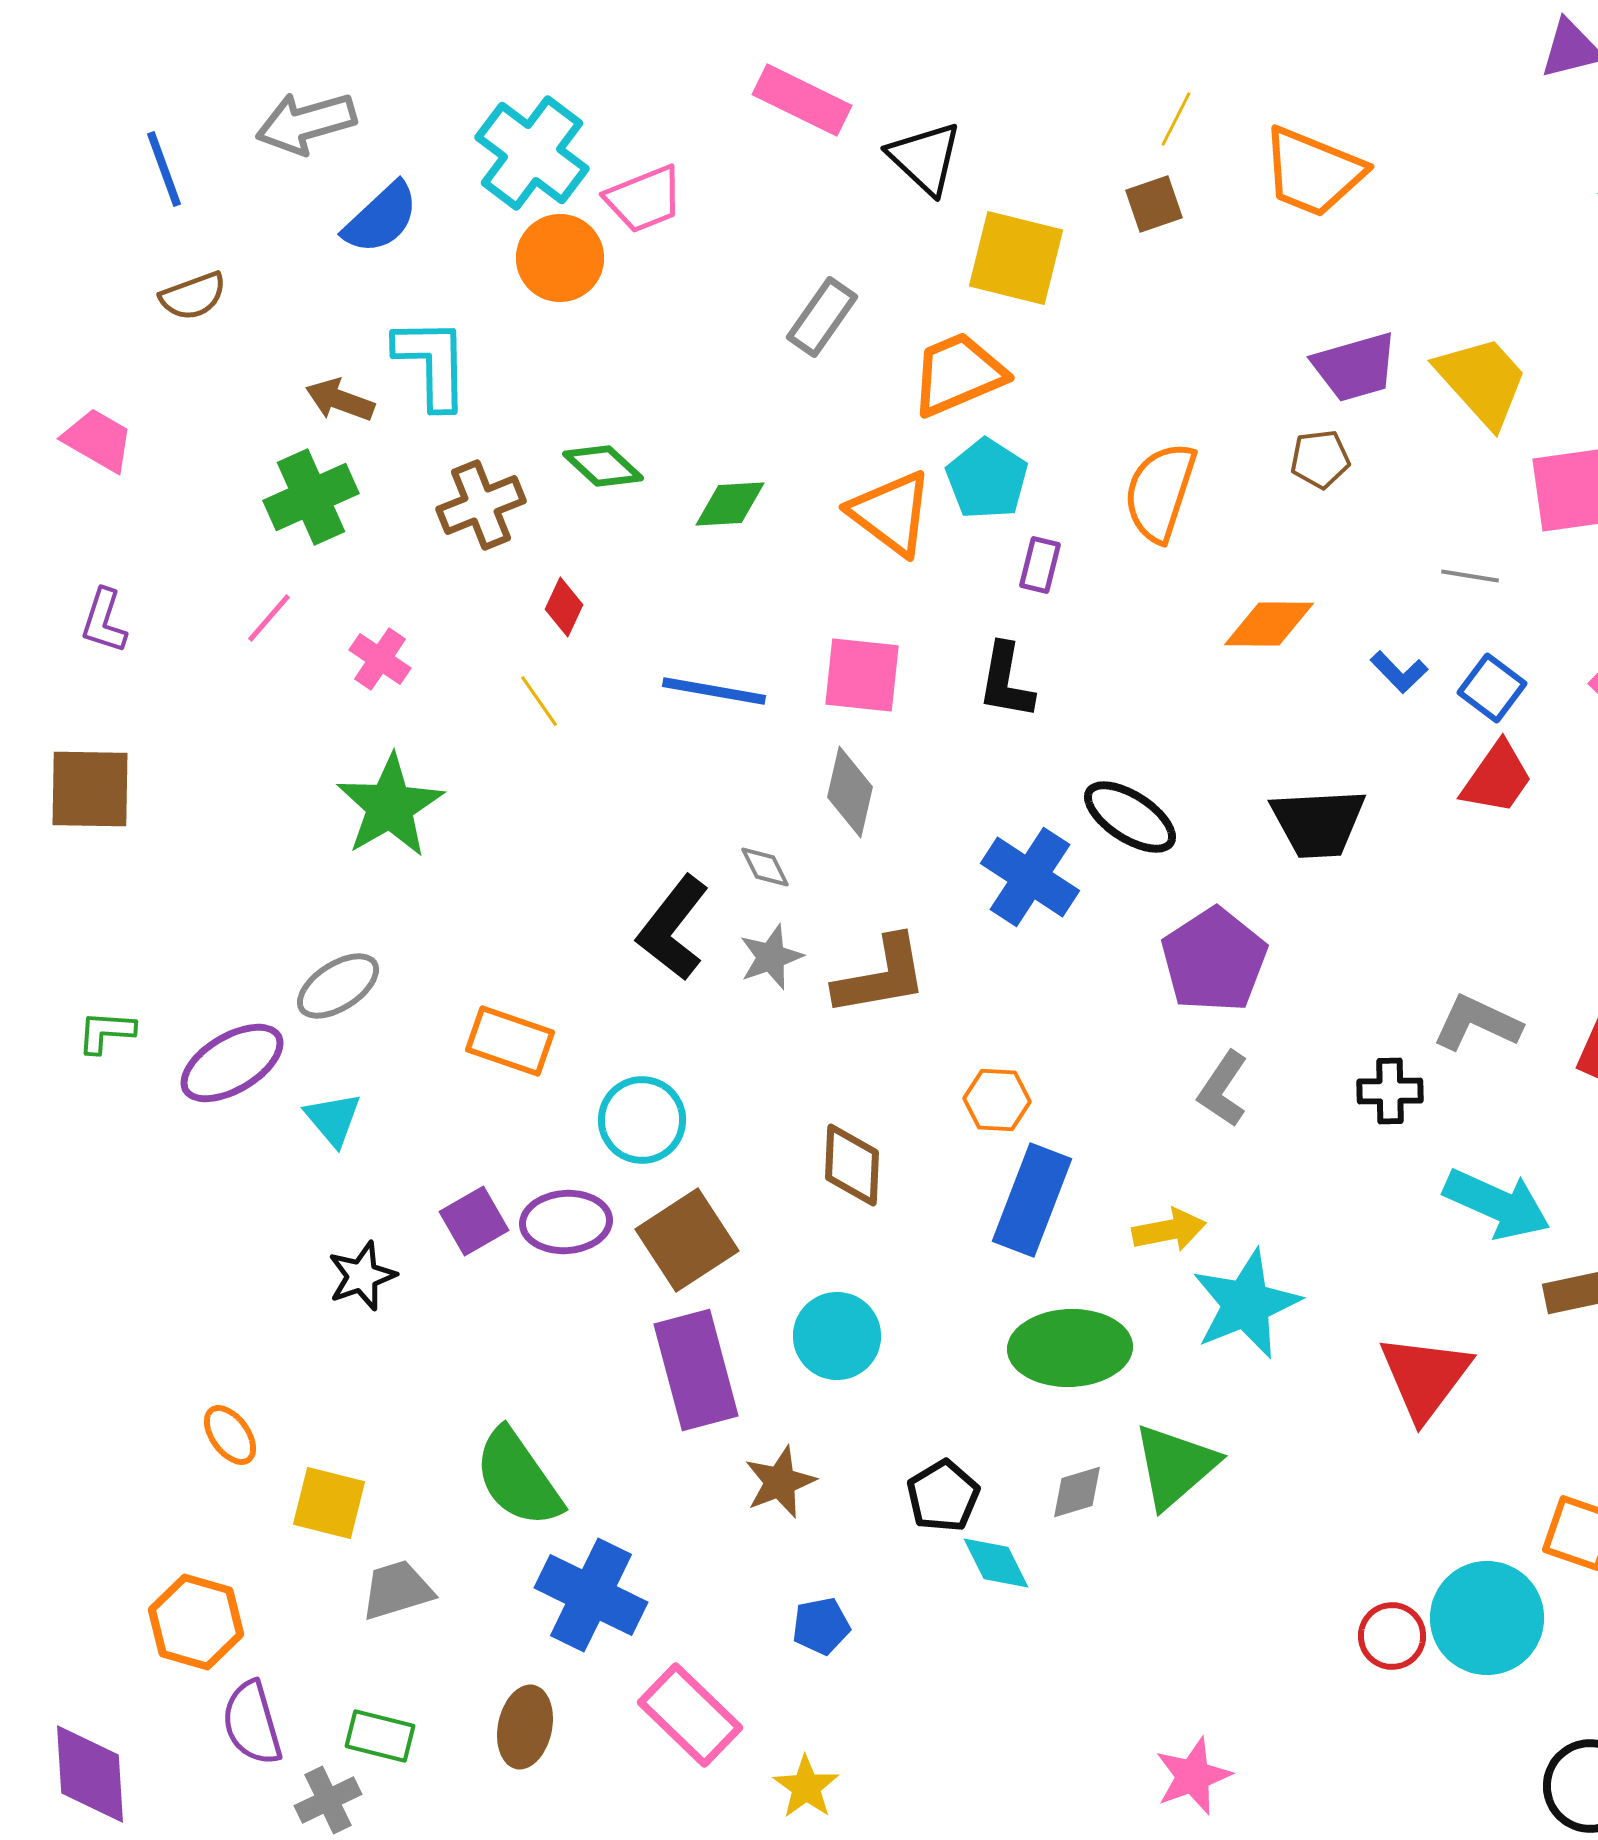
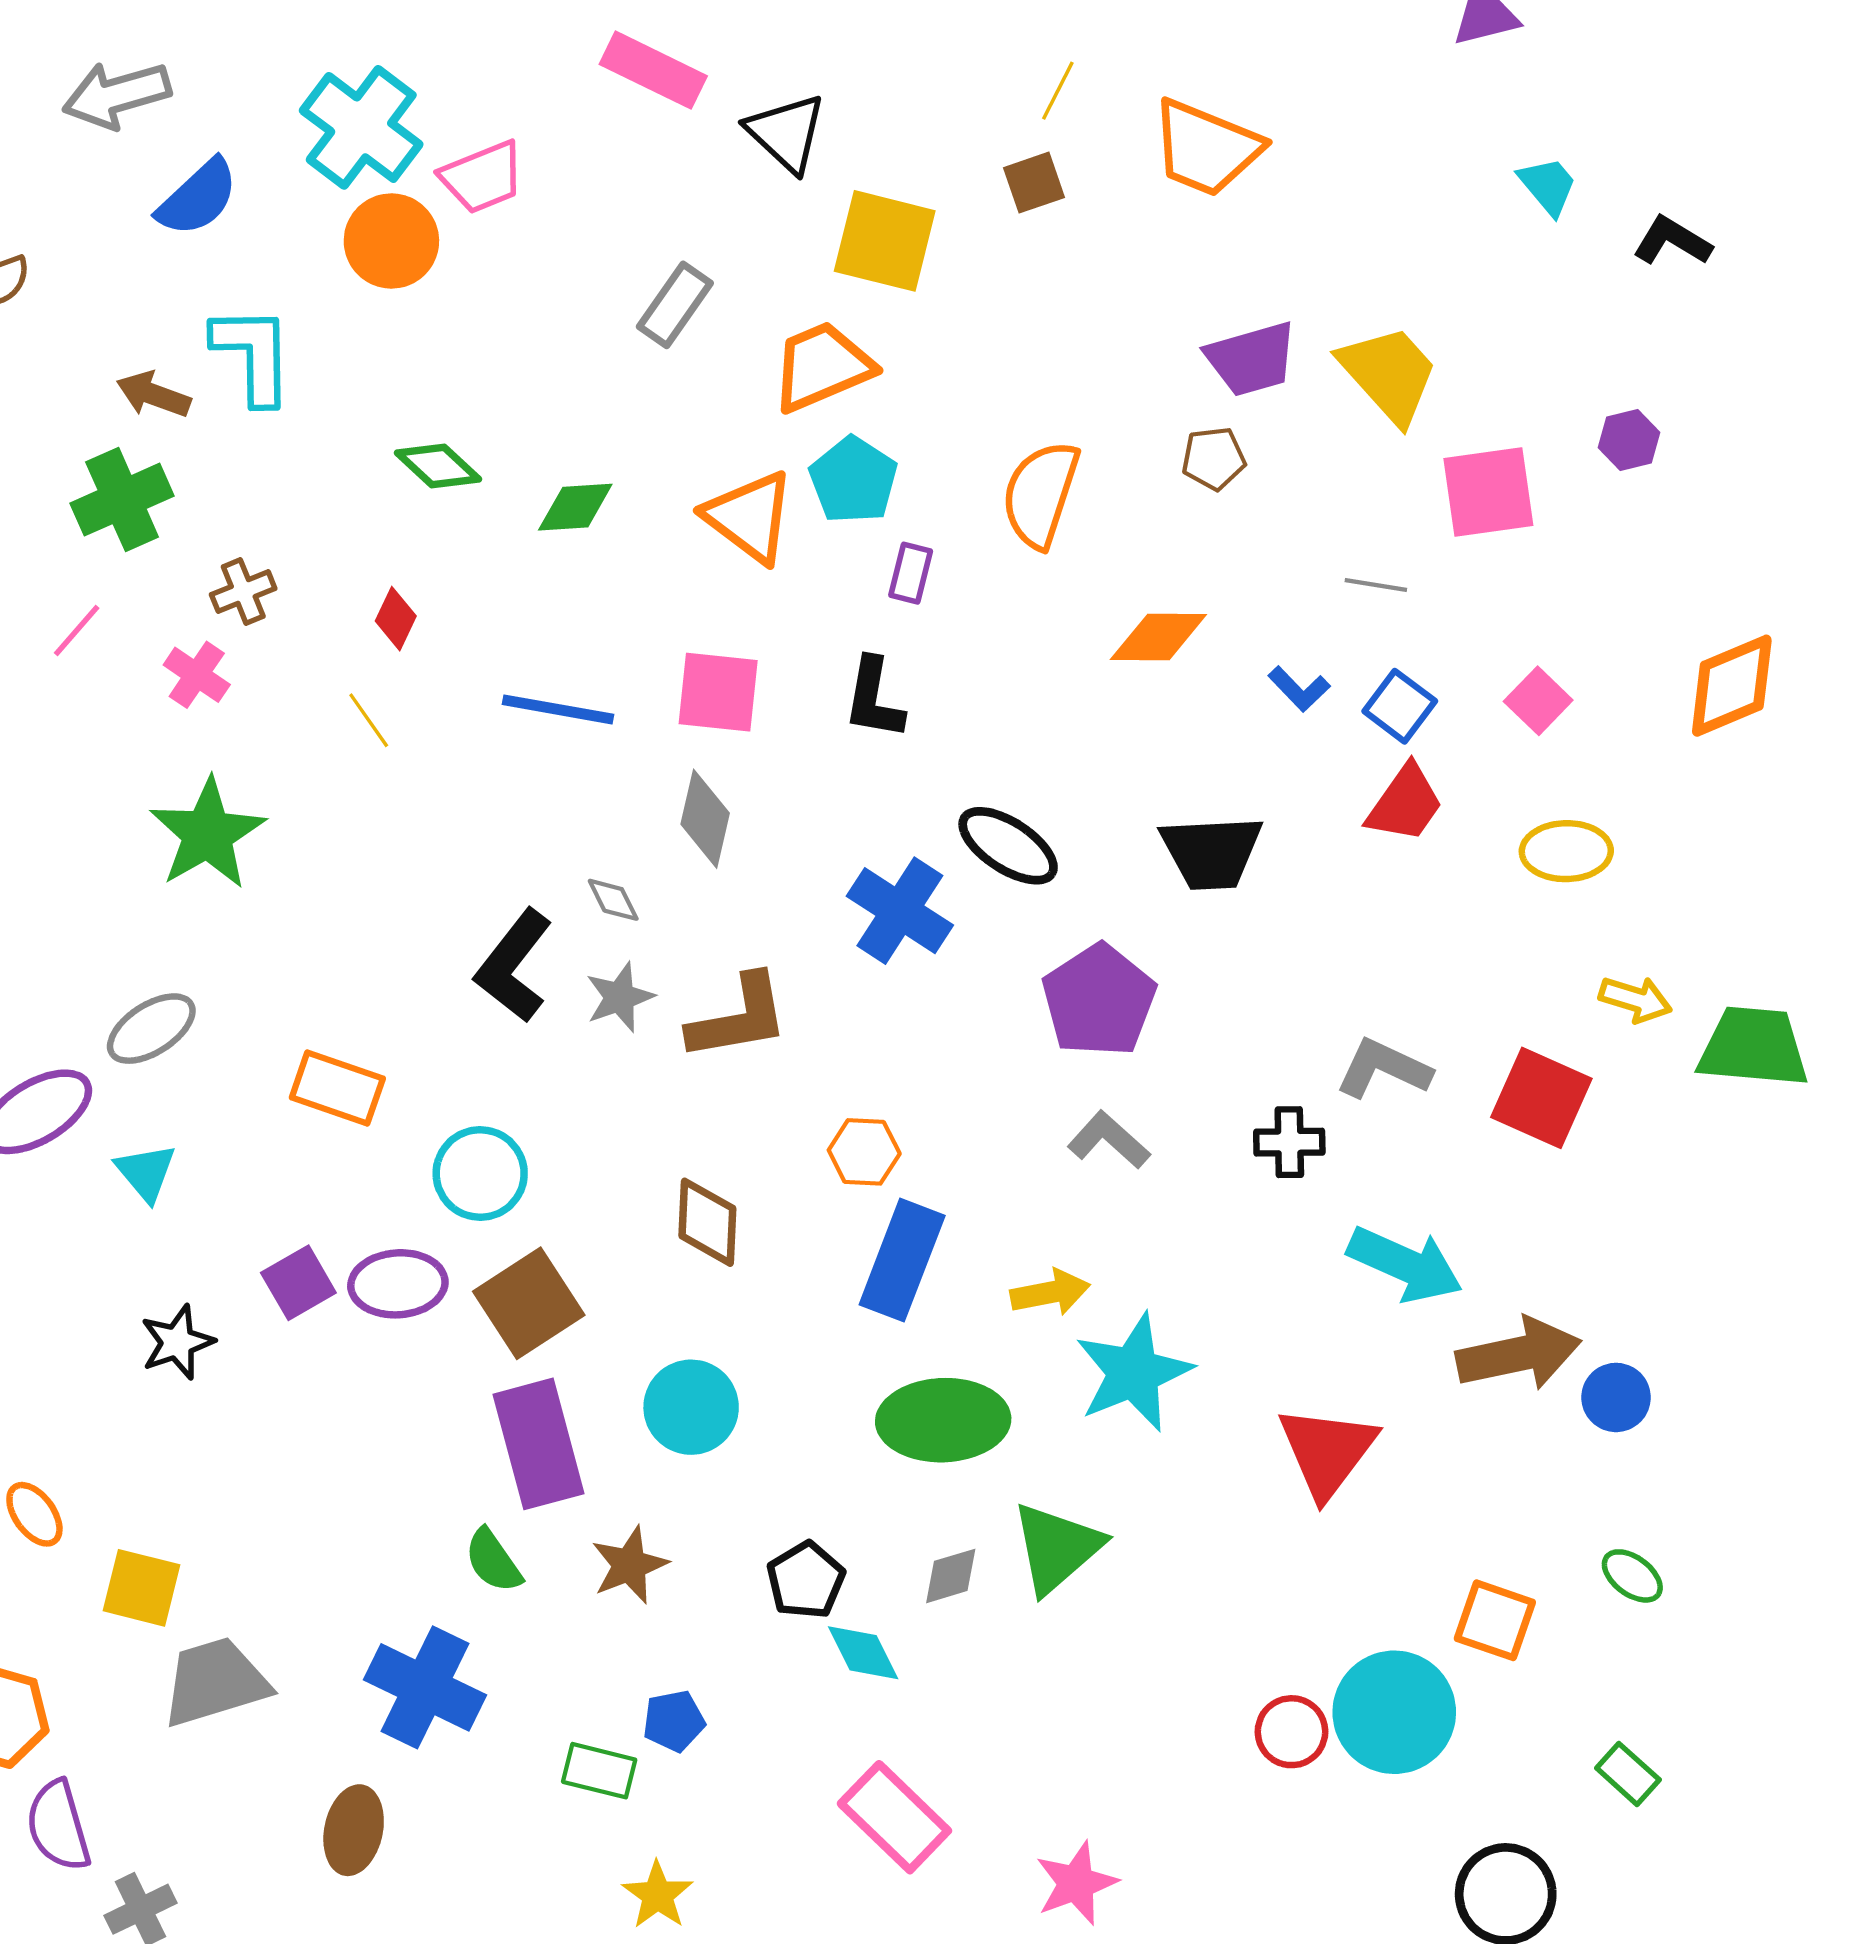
brown cross: (481, 505) -> (243, 591), moved, size x0.7
gray L-shape: (1223, 1089) -> (1109, 1140), turned 98
green semicircle: (518, 1478) -> (493, 1561), moved, size x0.6
gray trapezoid: (397, 1590) -> (215, 1682), size x1.4
pink rectangle: (690, 1715) -> (894, 1817), moved
green rectangle: (380, 1736) -> (599, 1771), moved

